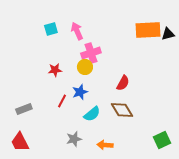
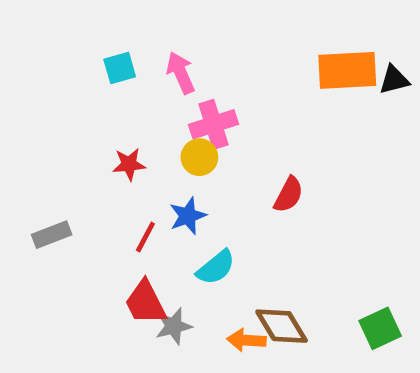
gray rectangle: (24, 109) -> (52, 235), moved
brown diamond: (122, 110) -> (282, 326), moved
red trapezoid: (20, 142) -> (145, 303), moved

